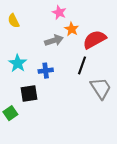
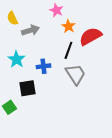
gray arrow: (54, 40) -> (30, 30), moved
black line: (82, 65) -> (68, 50), moved
gray trapezoid: (101, 88) -> (75, 74), moved

